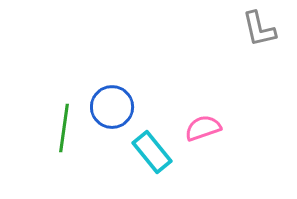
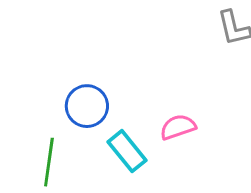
green line: (64, 128) -> (49, 162), moved

